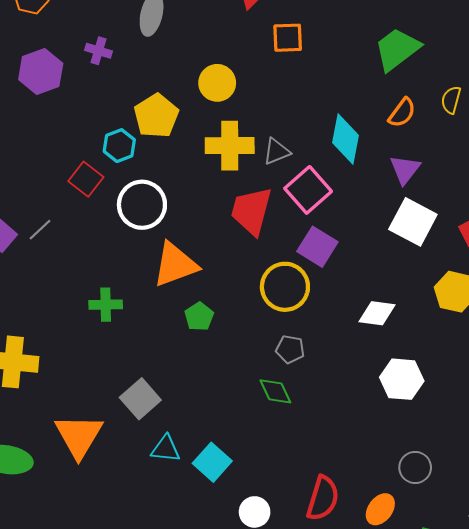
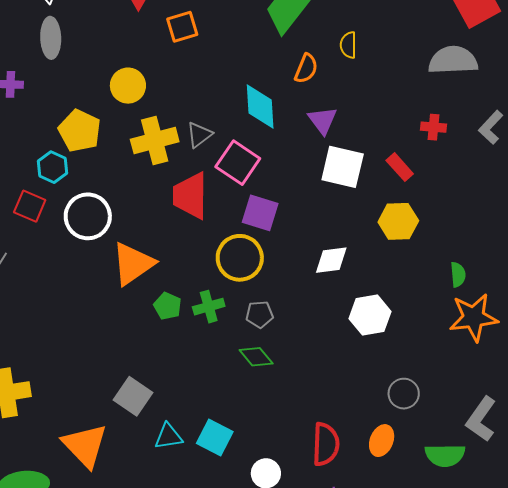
green cross: (106, 305) -> (209, 307), moved

